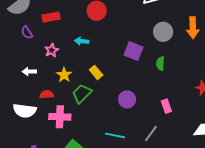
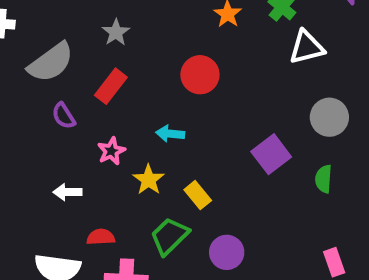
red rectangle: (51, 17) -> (111, 86), turned -42
purple square: (133, 51) -> (271, 154), turned 30
yellow star: (64, 75) -> (149, 180), moved
purple circle: (127, 99) -> (227, 252), moved

